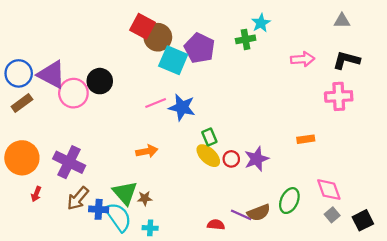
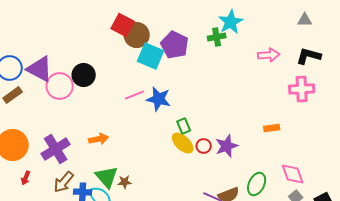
cyan star: (261, 23) -> (231, 22), size x1.4
orange arrow: (147, 151) -> (99, 139), moved
purple cross: (69, 162) -> (56, 149), turned 32

